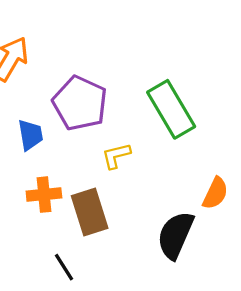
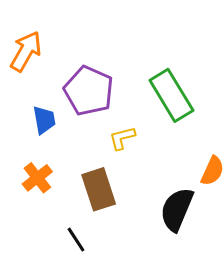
orange cross: (44, 195) -> (37, 178), moved, turned -32

